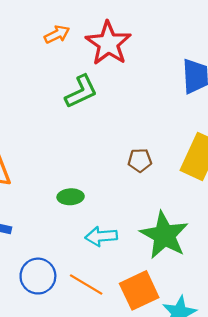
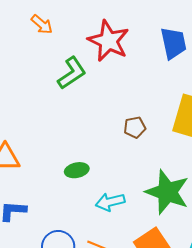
orange arrow: (57, 34) -> (42, 24), turned 75
red star: (108, 43) -> (108, 41), moved

